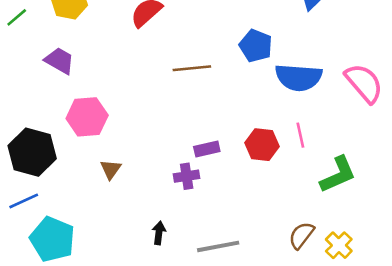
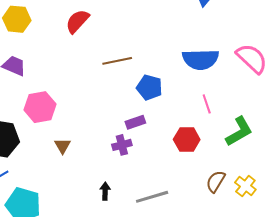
blue pentagon: (256, 46) -> (149, 87), moved
red hexagon: (262, 145) -> (187, 139), moved

